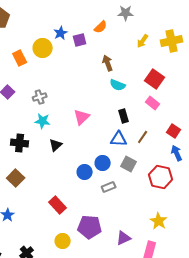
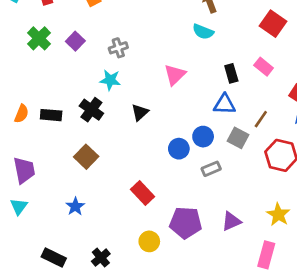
cyan semicircle: (118, 85) -> (203, 32), moved
pink rectangle: (153, 103) -> (264, 67), moved
cyan star: (43, 121) -> (110, 80), moved
brown line: (143, 137) -> (261, 119), moved
black cross: (20, 143) -> (91, 110), turned 30
purple triangle: (124, 238) -> (231, 221), moved

